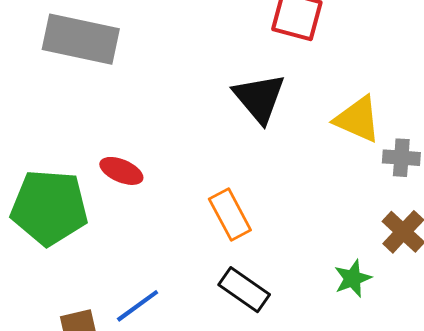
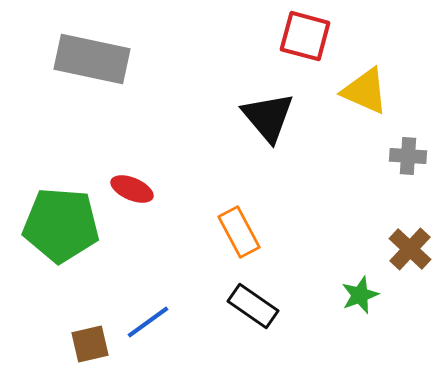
yellow triangle: (358, 119) -> (365, 91), moved
gray cross: (401, 158) -> (408, 156), moved

